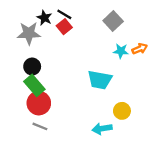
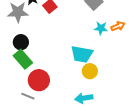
red circle: (39, 103) -> (39, 80), moved
yellow circle: (122, 111) -> (90, 71), moved

